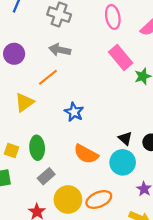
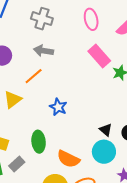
green ellipse: (37, 148) -> (39, 142), moved
orange semicircle: (86, 154) -> (68, 159), moved
gray rectangle: (46, 176) -> (17, 164), moved

